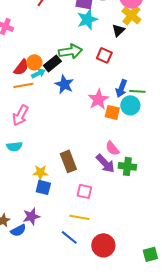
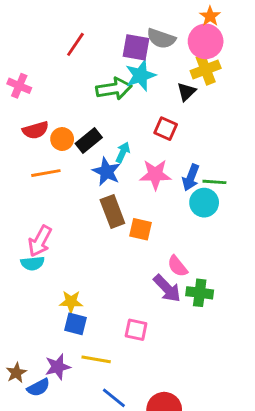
yellow cross: (131, 15) -> (206, 70), turned 30
green arrow: (70, 51) -> (114, 89), moved
red semicircle: (21, 67) -> (35, 130), moved, turned 36
cyan arrow: (38, 73) -> (123, 152), moved, turned -40
pink star: (98, 99) -> (155, 175), moved, turned 30
orange square: (112, 112) -> (140, 229), moved
pink arrow: (20, 115) -> (40, 241), moved
brown rectangle: (68, 161) -> (112, 211), moved
yellow line: (79, 217) -> (96, 359), moved

